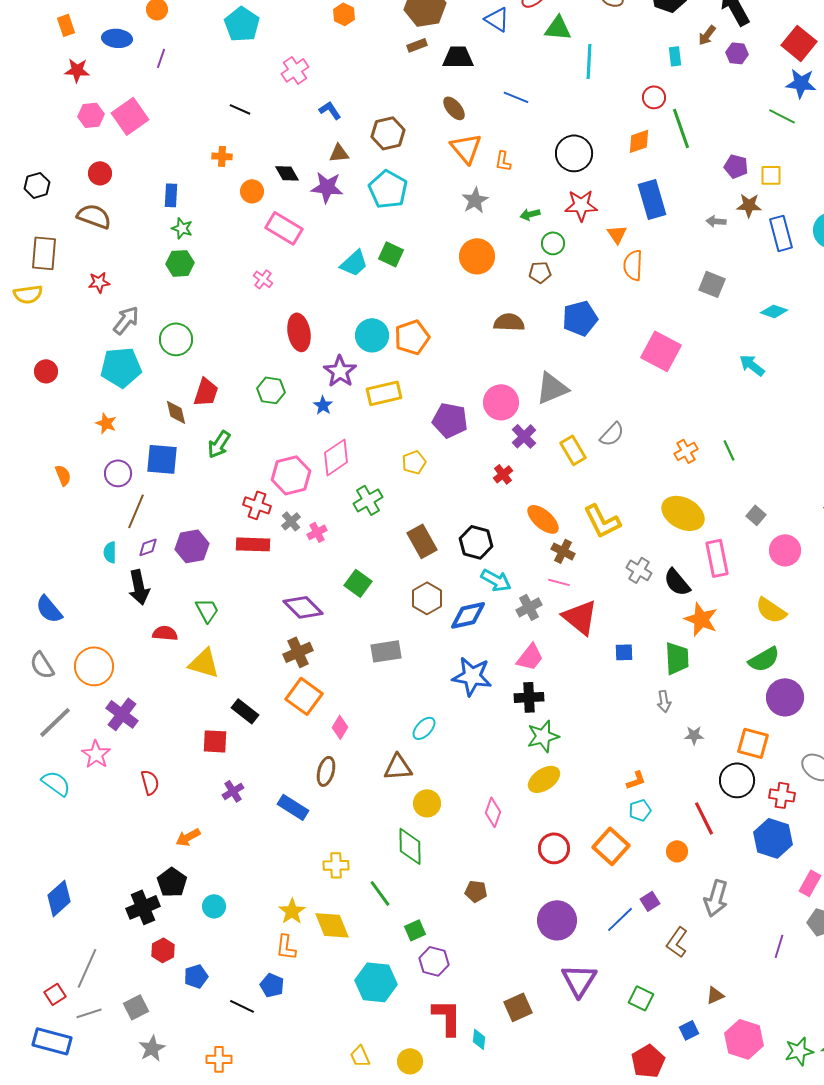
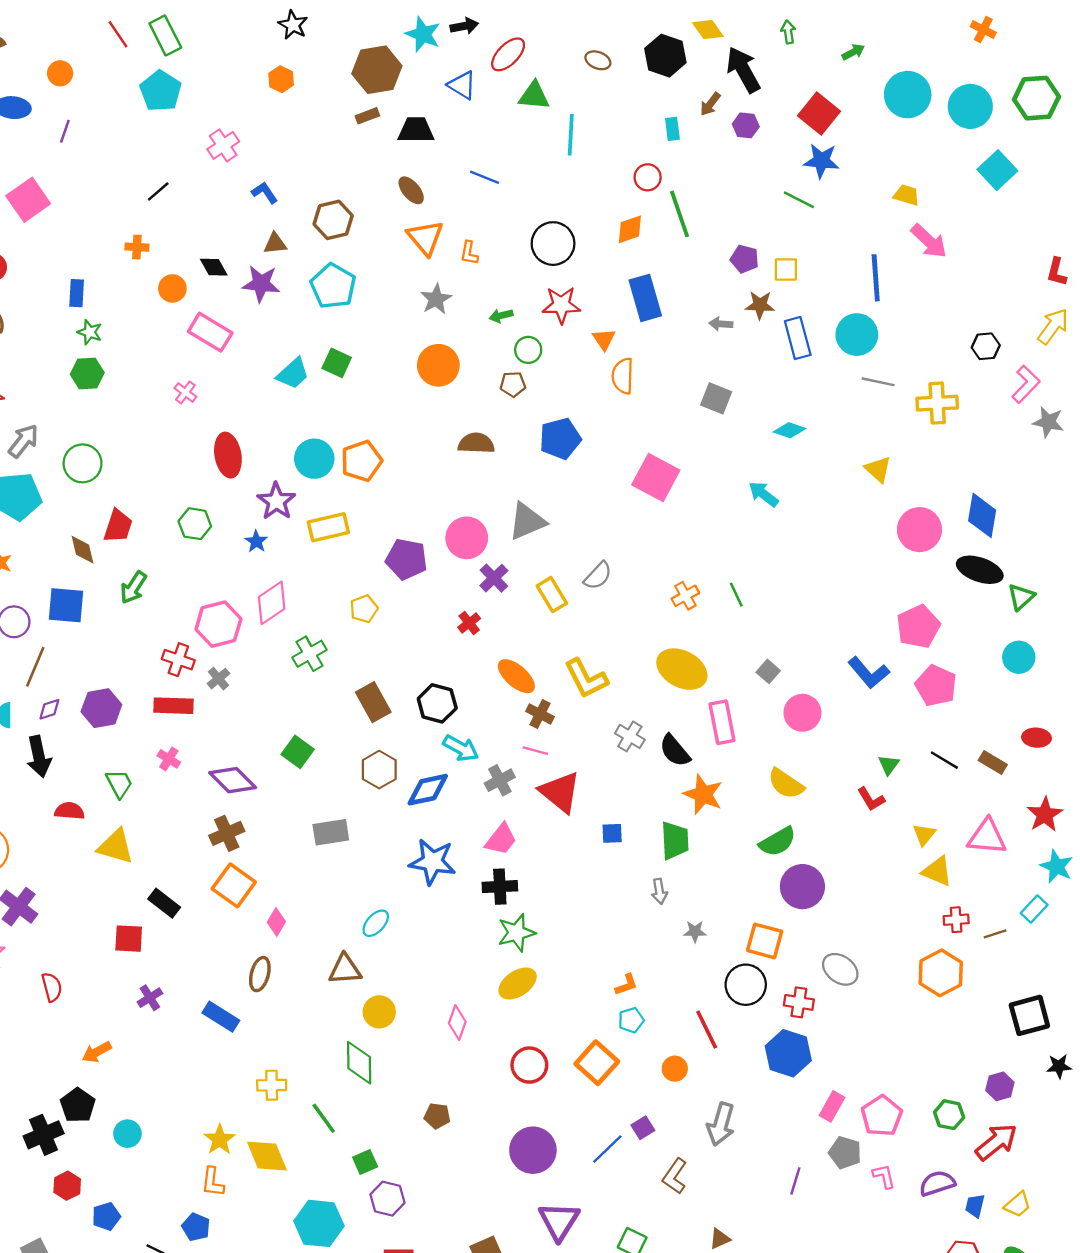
black line: (240, 109) -> (158, 191), turned -65
pink cross: (317, 532) -> (169, 759), moved, turned -30

